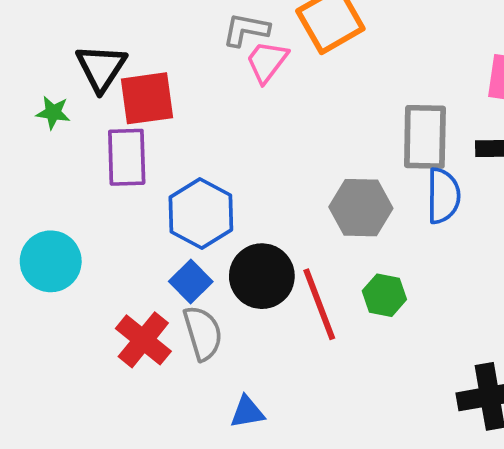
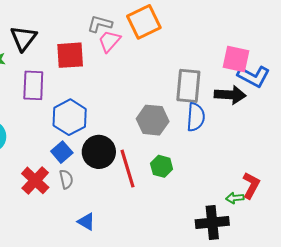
red square: (147, 98) -> (70, 55), moved
gray semicircle: (203, 333) -> (66, 179), size x0.7
blue triangle: (247, 412) -> (86, 222), turned 36

